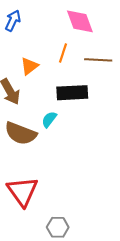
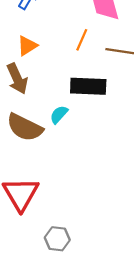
orange triangle: (29, 66) -> (27, 46), moved

